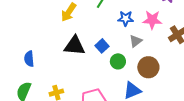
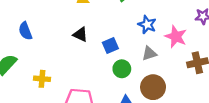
black triangle: (75, 46) -> (80, 34), size x0.6
blue semicircle: (29, 59) -> (25, 31), turned -35

